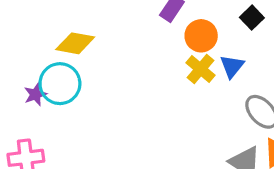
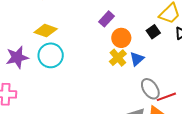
cyan circle: (60, 84) -> (51, 55), moved
purple star: (35, 94) -> (17, 57), size x1.6

